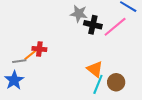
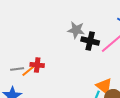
gray line: (19, 61) -> (17, 69), moved
orange triangle: (95, 69) -> (104, 86), moved

